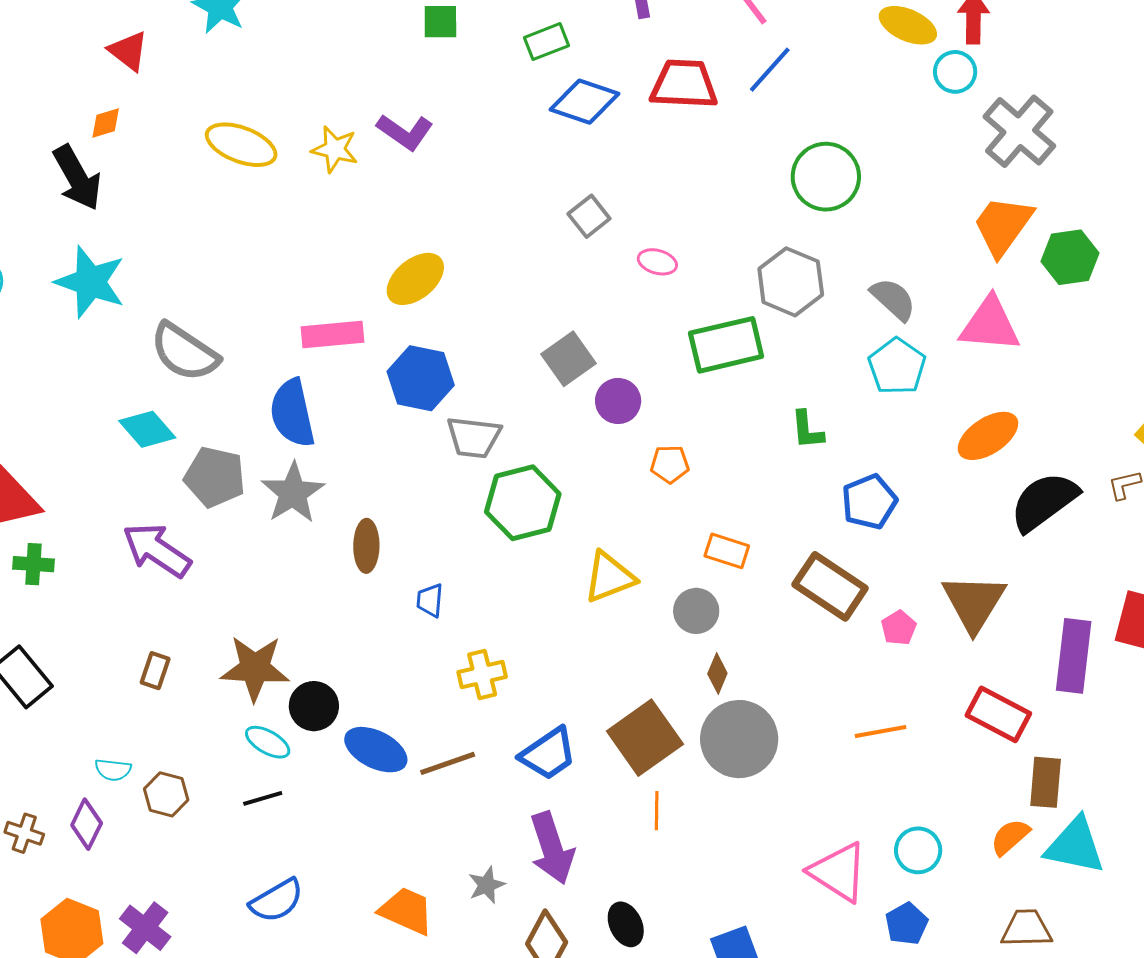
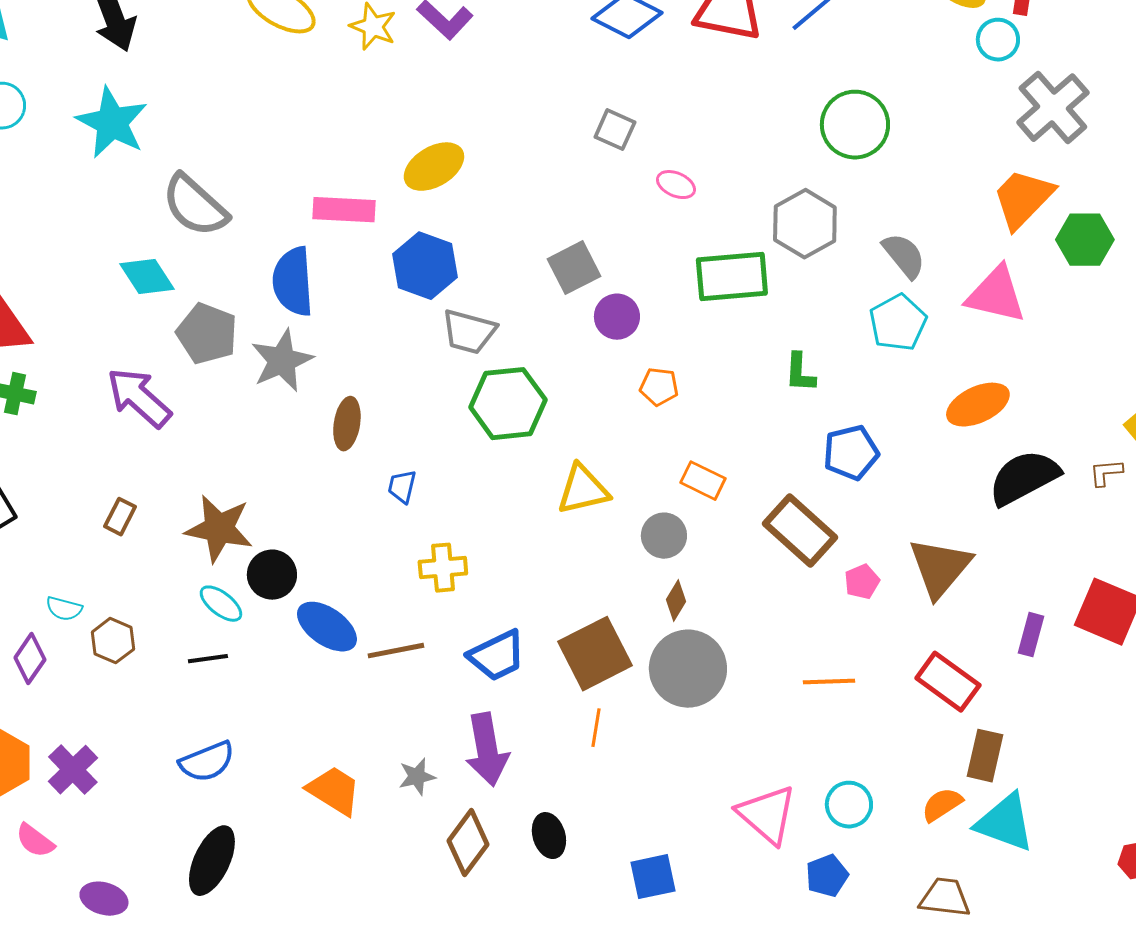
gray square: (589, 216) -> (615, 130), turned -36
purple rectangle: (1074, 656) -> (1031, 635), size x0.6

